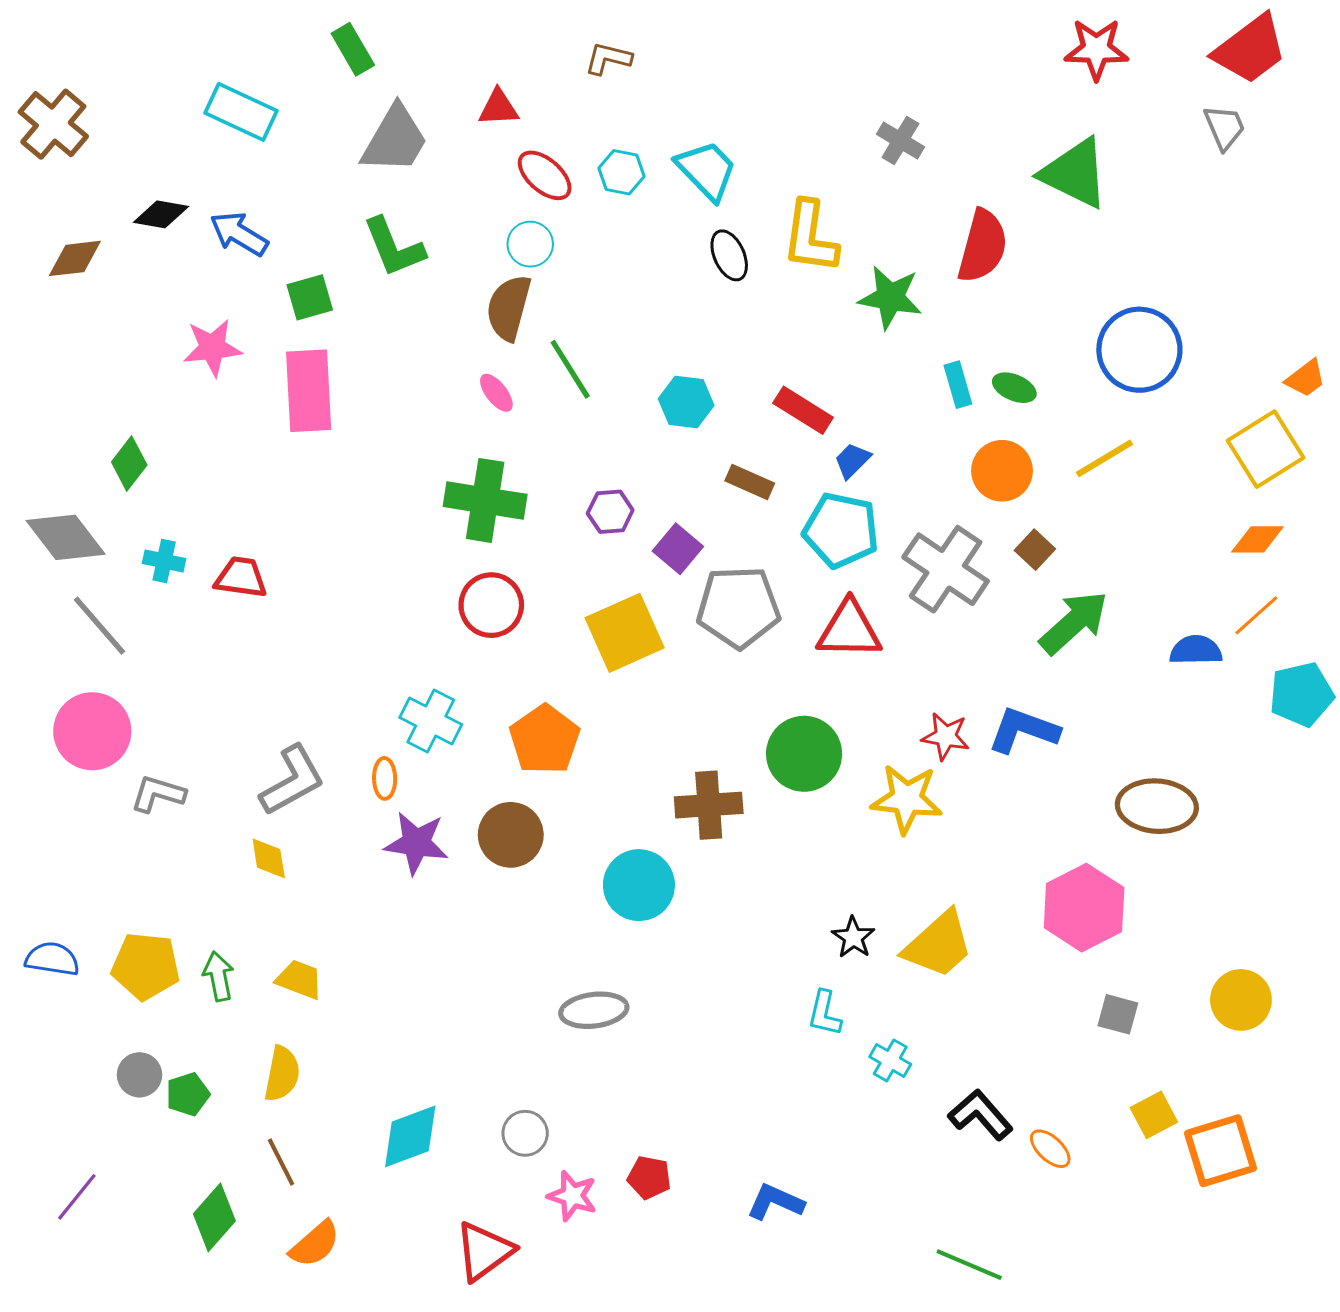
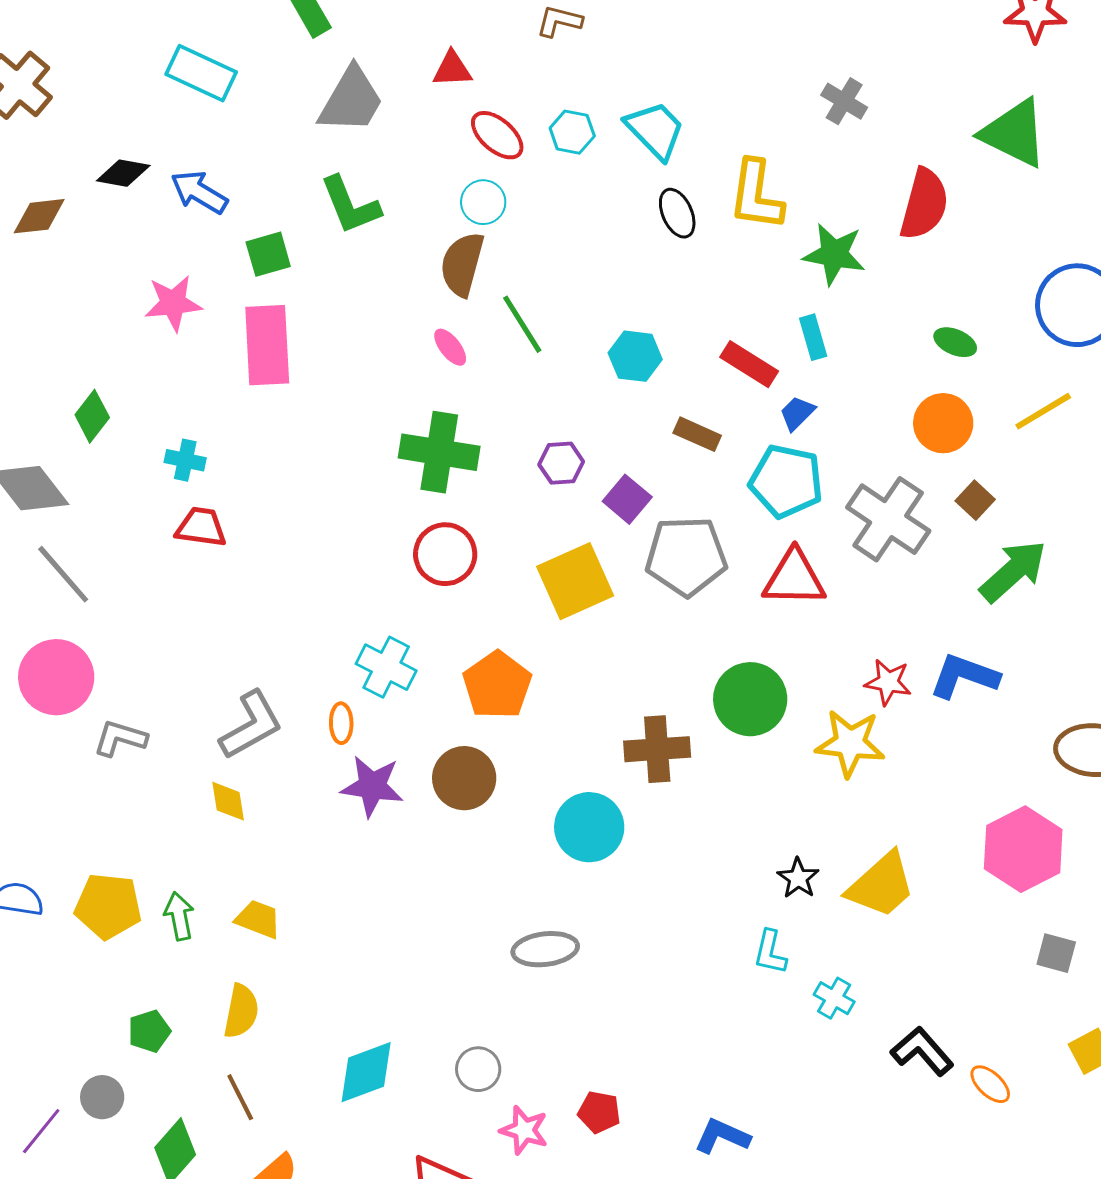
cyan rectangle: (958, 385) -> (813, 337), moved
cyan cross: (164, 561) -> (185, 460), moved
gray circle: (139, 1075) -> (102, 1097), moved

